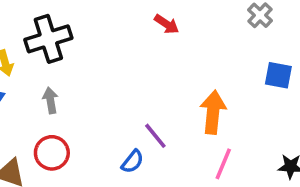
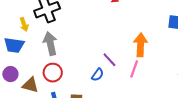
gray arrow: (50, 100) -> (50, 44), size x1.6
pink line: (223, 164) -> (134, 69), moved

